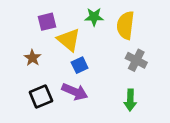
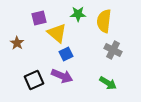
brown star: (32, 58) -> (17, 43), moved
green arrow: (130, 100) -> (108, 83), turned -60

